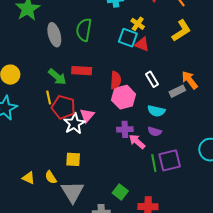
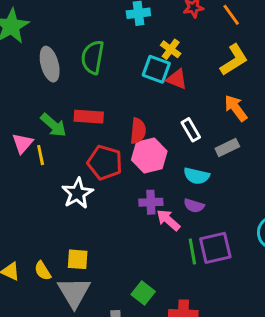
orange arrow: (190, 80) -> (236, 108), moved
red pentagon: (63, 107) -> (105, 163), moved
pink triangle: (87, 115) -> (23, 143), moved
yellow square: (73, 159) -> (78, 259), moved

